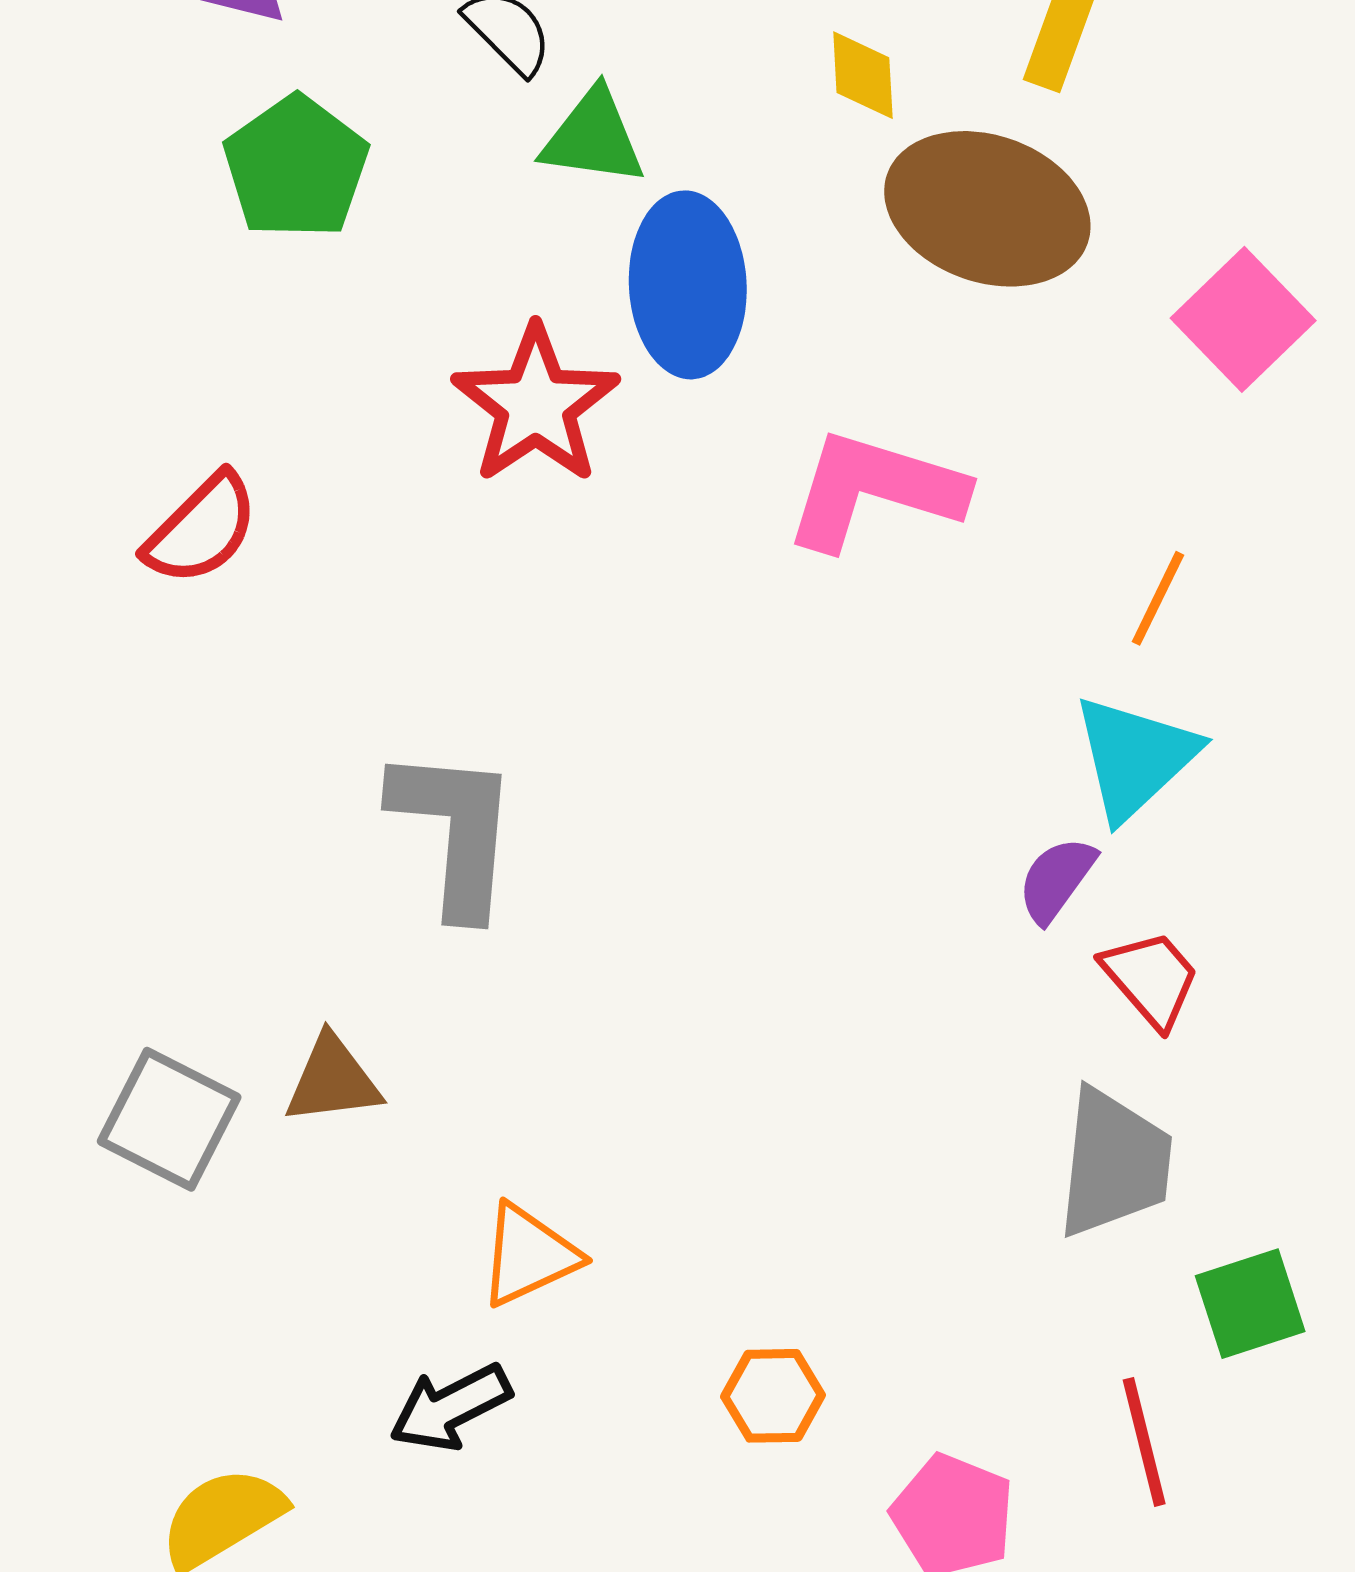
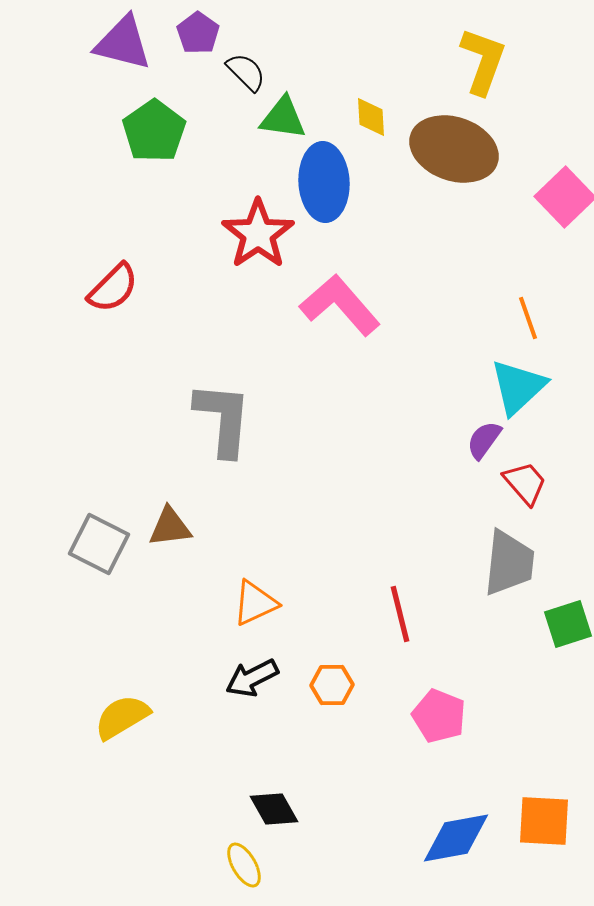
yellow diamond: (863, 75) -> (371, 117), moved
pink L-shape: (874, 490) -> (340, 305), moved, turned 32
orange line: (1158, 598) -> (528, 318), turned -45
orange hexagon: (773, 1396) -> (332, 685), moved
black arrow: (450, 1407) -> (252, 678), moved
red line: (1144, 1442) -> (400, 614), moved

